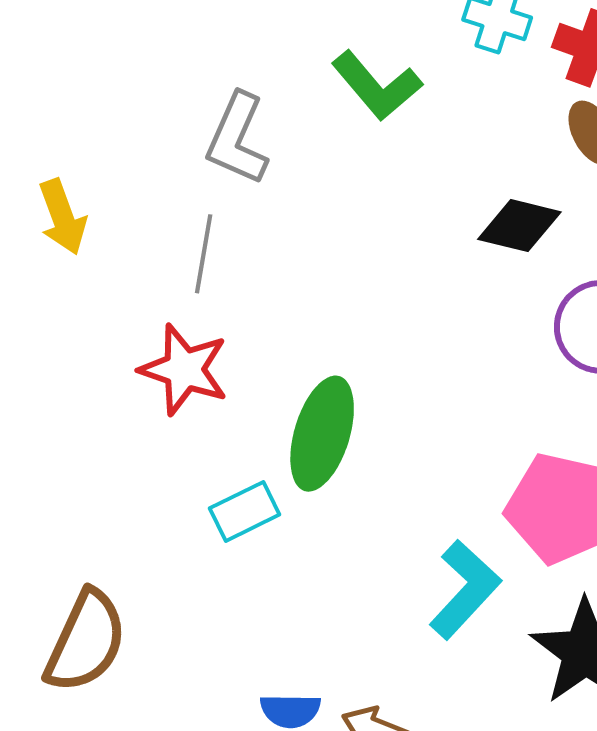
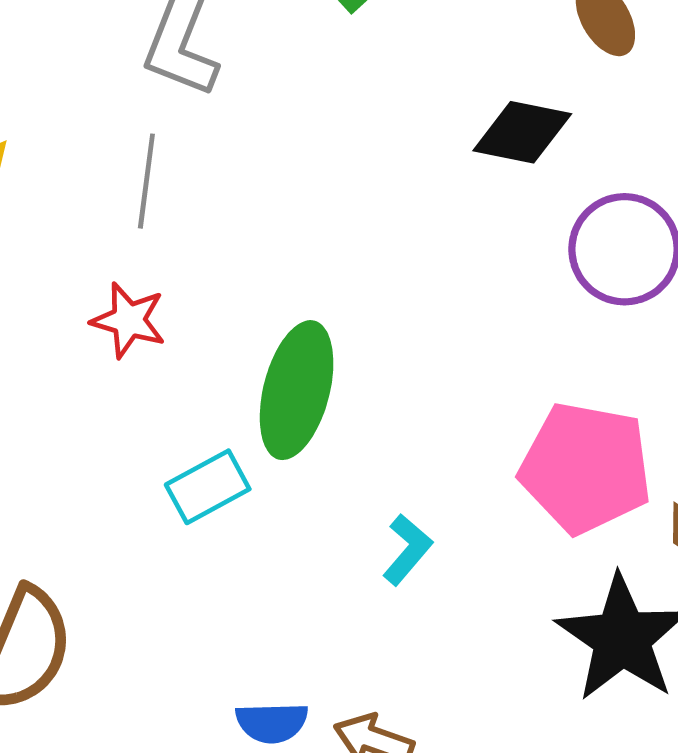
red star: (184, 370) -> (129, 320), size x0.7
cyan L-shape: (465, 590) -> (407, 550), moved, size x0.6

